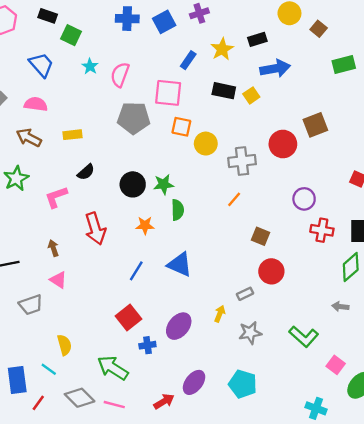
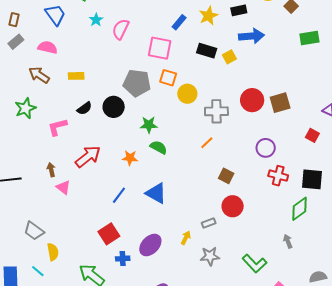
gray pentagon: (134, 118) -> (137, 83), moved
brown square: (315, 125) -> (280, 103), moved
black circle: (133, 184) -> (114, 107), moved
green semicircle: (178, 210) -> (159, 147), turned -66
red arrow: (95, 229) -> (88, 157), turned -116
pink triangle: (58, 280) -> (63, 187), moved
gray trapezoid: (31, 305) -> (34, 231), moved, turned 50
gray arrow: (340, 307) -> (288, 241), turned 56

